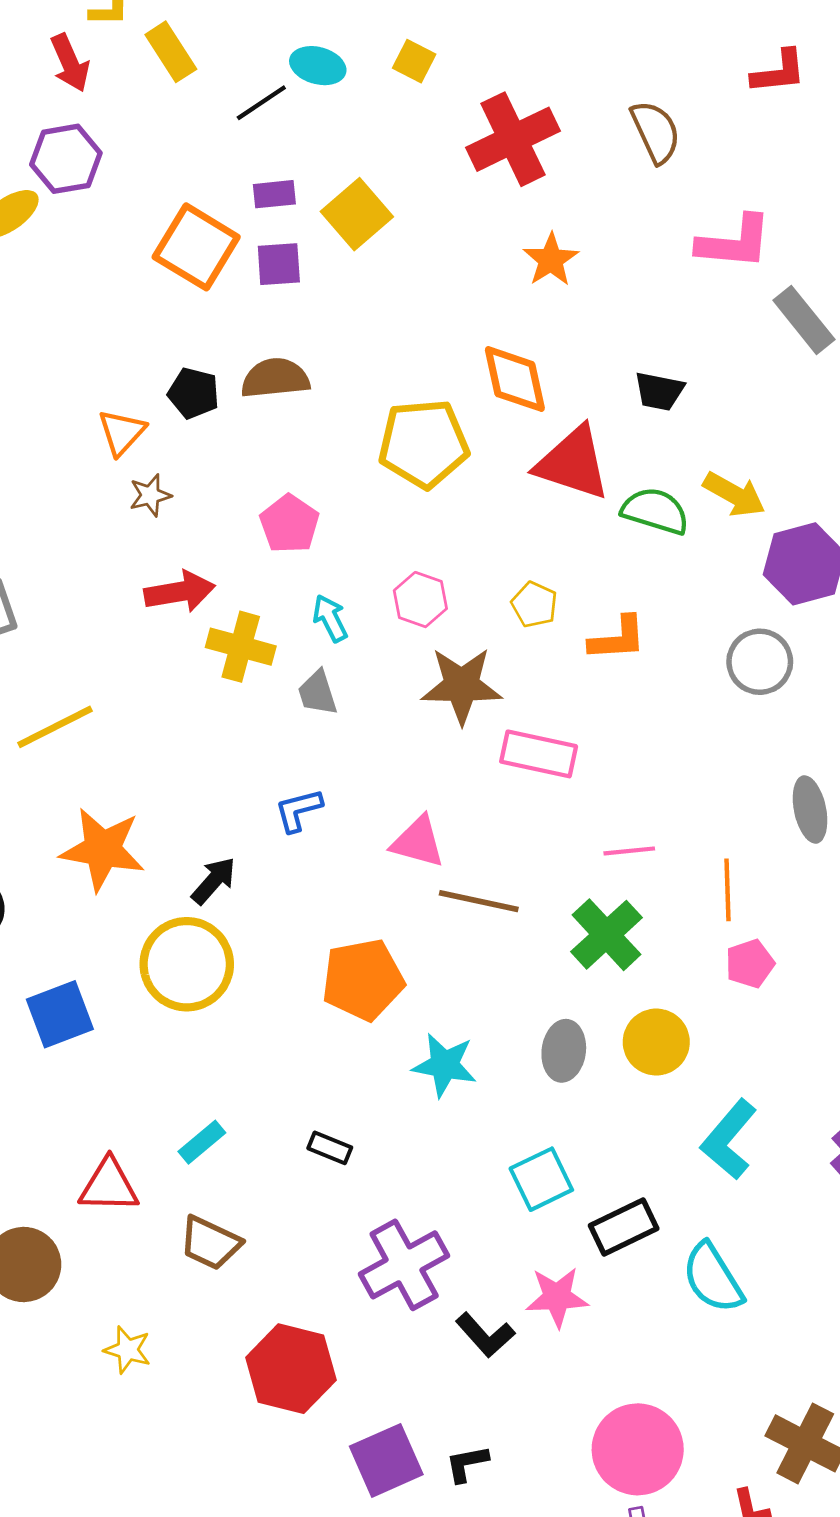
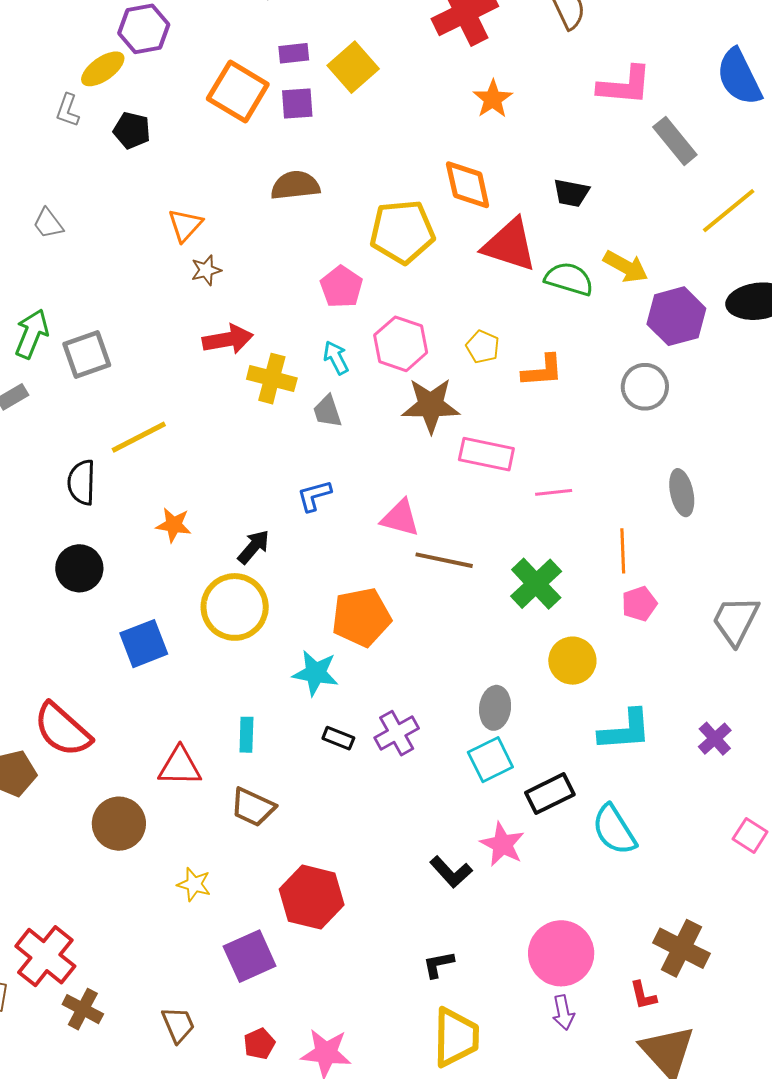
black pentagon: (194, 393) -> (132, 130), moved
pink pentagon: (289, 524) -> (341, 287), moved
pink hexagon: (420, 600) -> (401, 344), size x1.4
orange star: (103, 849) -> (174, 525), size x0.6
pink line: (629, 851) -> (554, 492), moved
gray ellipse: (564, 1051) -> (495, 708), moved
cyan star: (445, 1065) -> (316, 673), moved
cyan L-shape: (729, 1139) -> (625, 730), turned -134
cyan rectangle: (202, 1142) -> (246, 735), turned -48
purple cross: (404, 1265) -> (397, 733), moved, size x0.7
pink star: (557, 1297) -> (502, 844), turned 30
purple square: (386, 1460) -> (250, 956), moved

